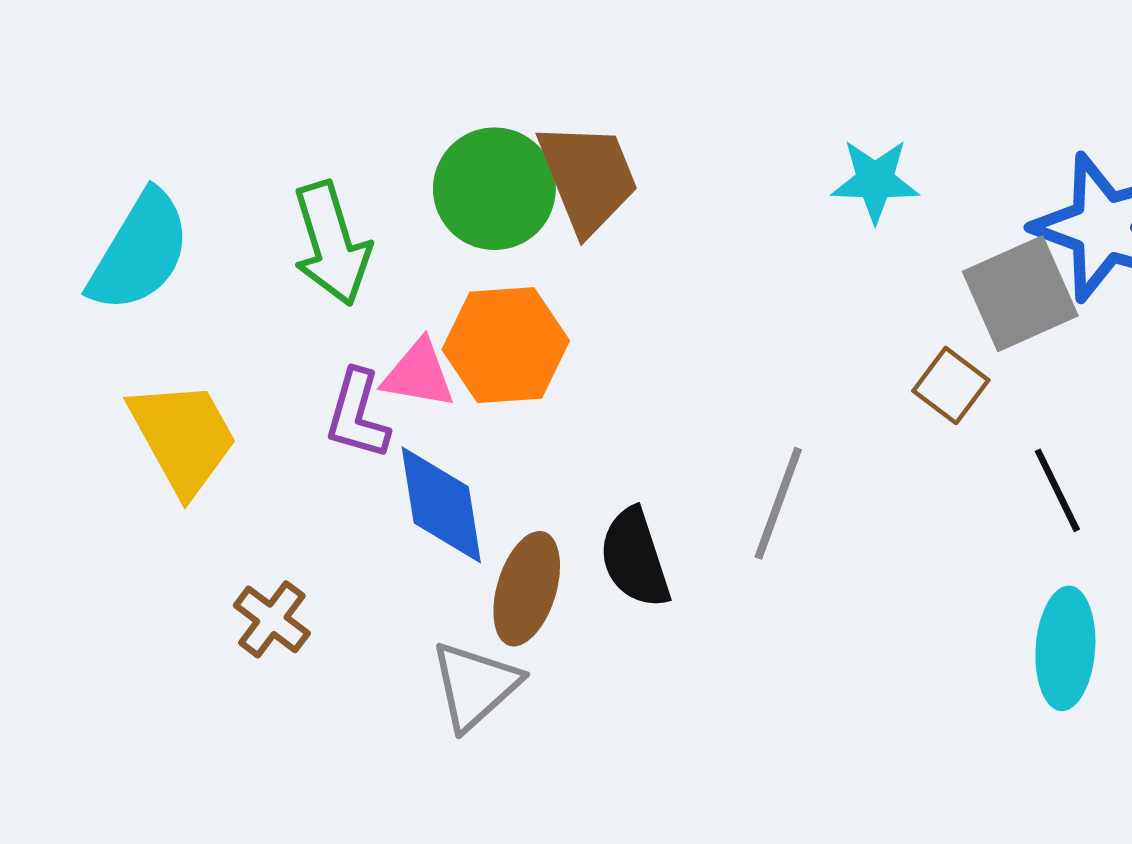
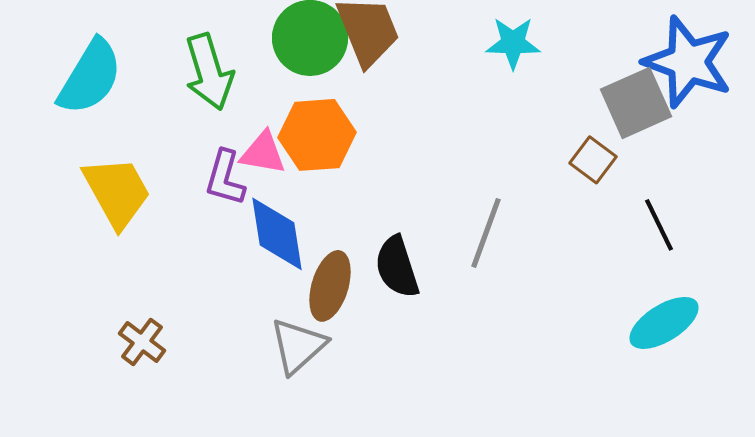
cyan star: (875, 181) -> (513, 43), moved
brown cross: (272, 619) -> (142, 342), moved
cyan ellipse: (1065, 648) -> (664, 323), turned 54

